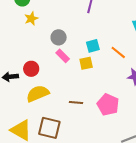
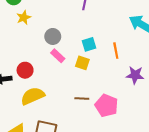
orange line: (118, 52) -> (116, 51), turned 42
yellow square: (86, 63) -> (82, 63), turned 32
brown line: (76, 102) -> (82, 99), moved

